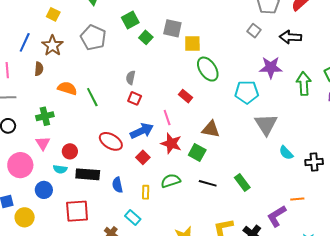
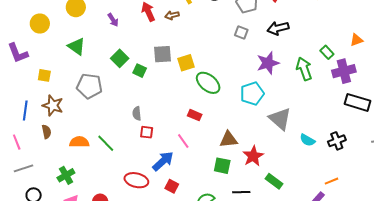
red star: (171, 143) -> (253, 156), moved, turned -30

